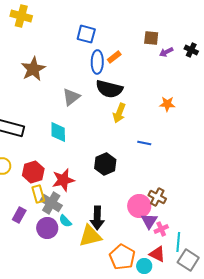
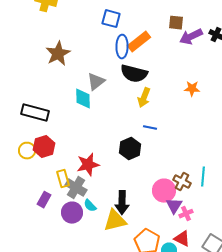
purple arrow: (166, 52) -> (191, 37), size x1.6
orange rectangle: (114, 57) -> (139, 42), size x1.6
cyan diamond: (58, 132) -> (83, 99), moved
blue line: (144, 143) -> (150, 128), moved
red hexagon: (33, 172) -> (44, 147), moved
cyan line: (178, 242) -> (203, 177), moved

